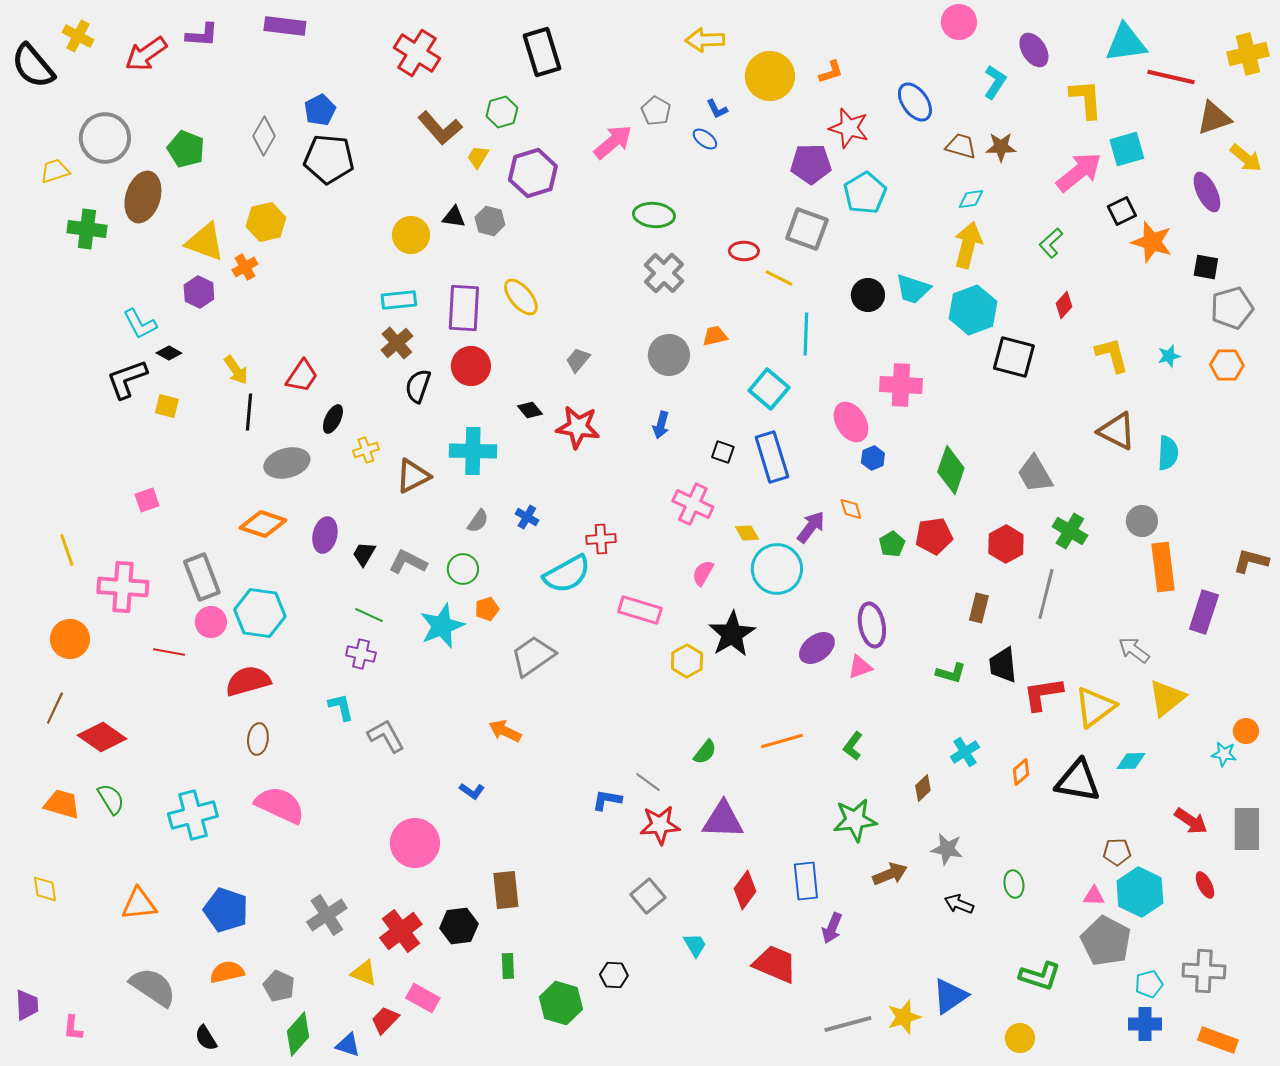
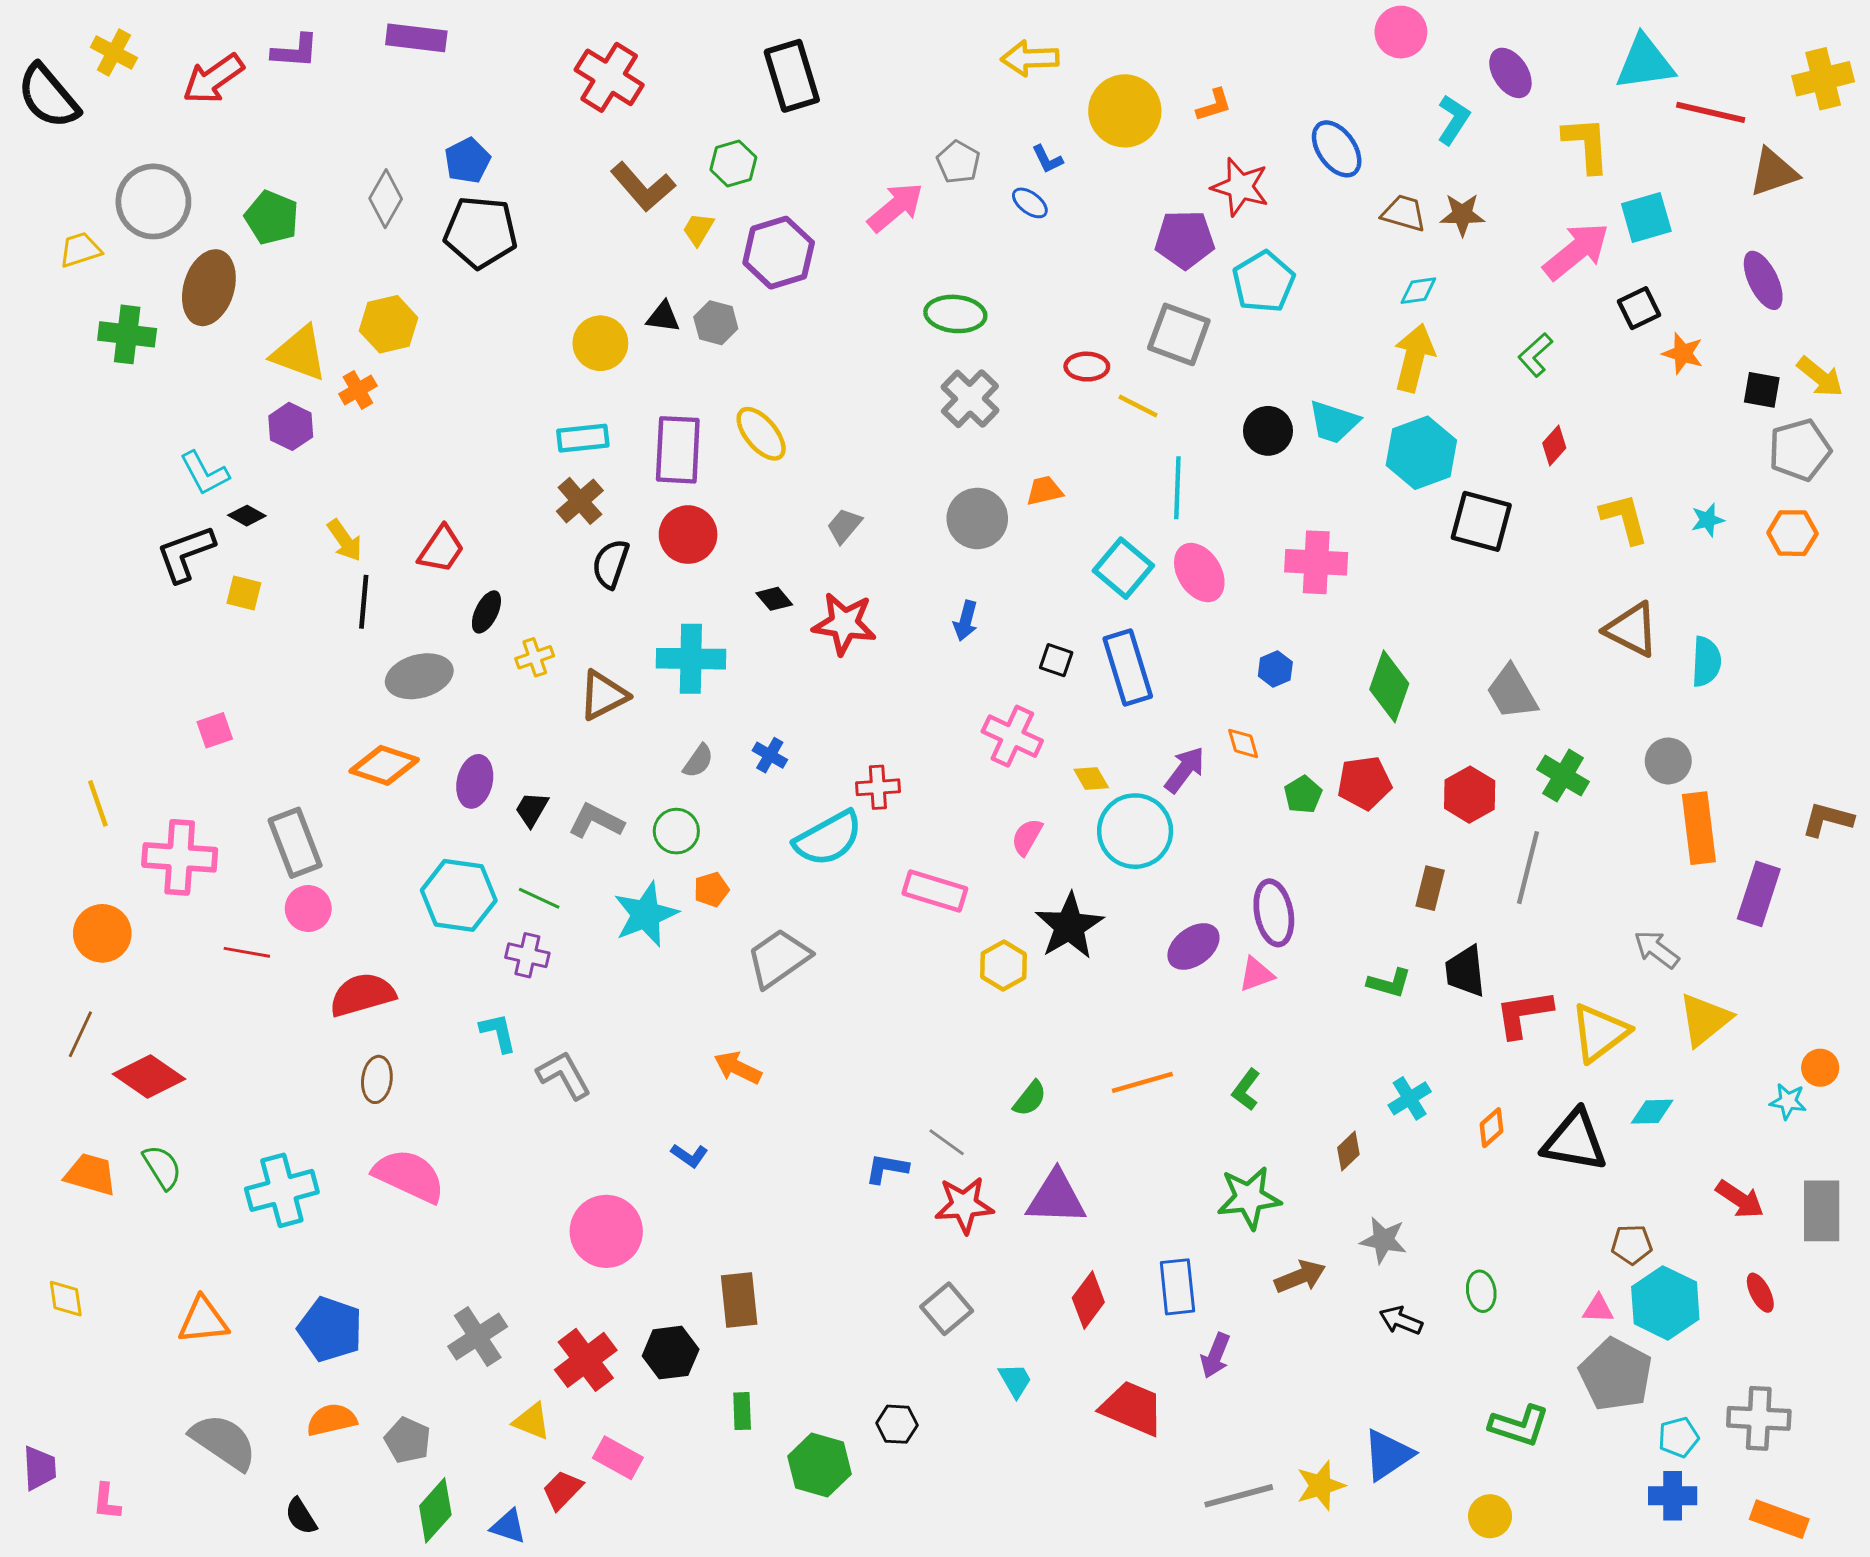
yellow arrow: (1246, 158) -> (1820, 377), moved
orange star: (1152, 242) -> (1683, 353), size x0.7
pink ellipse: (851, 422) -> (1199, 573), moved
cyan hexagon: (260, 613) -> (459, 895), moved

